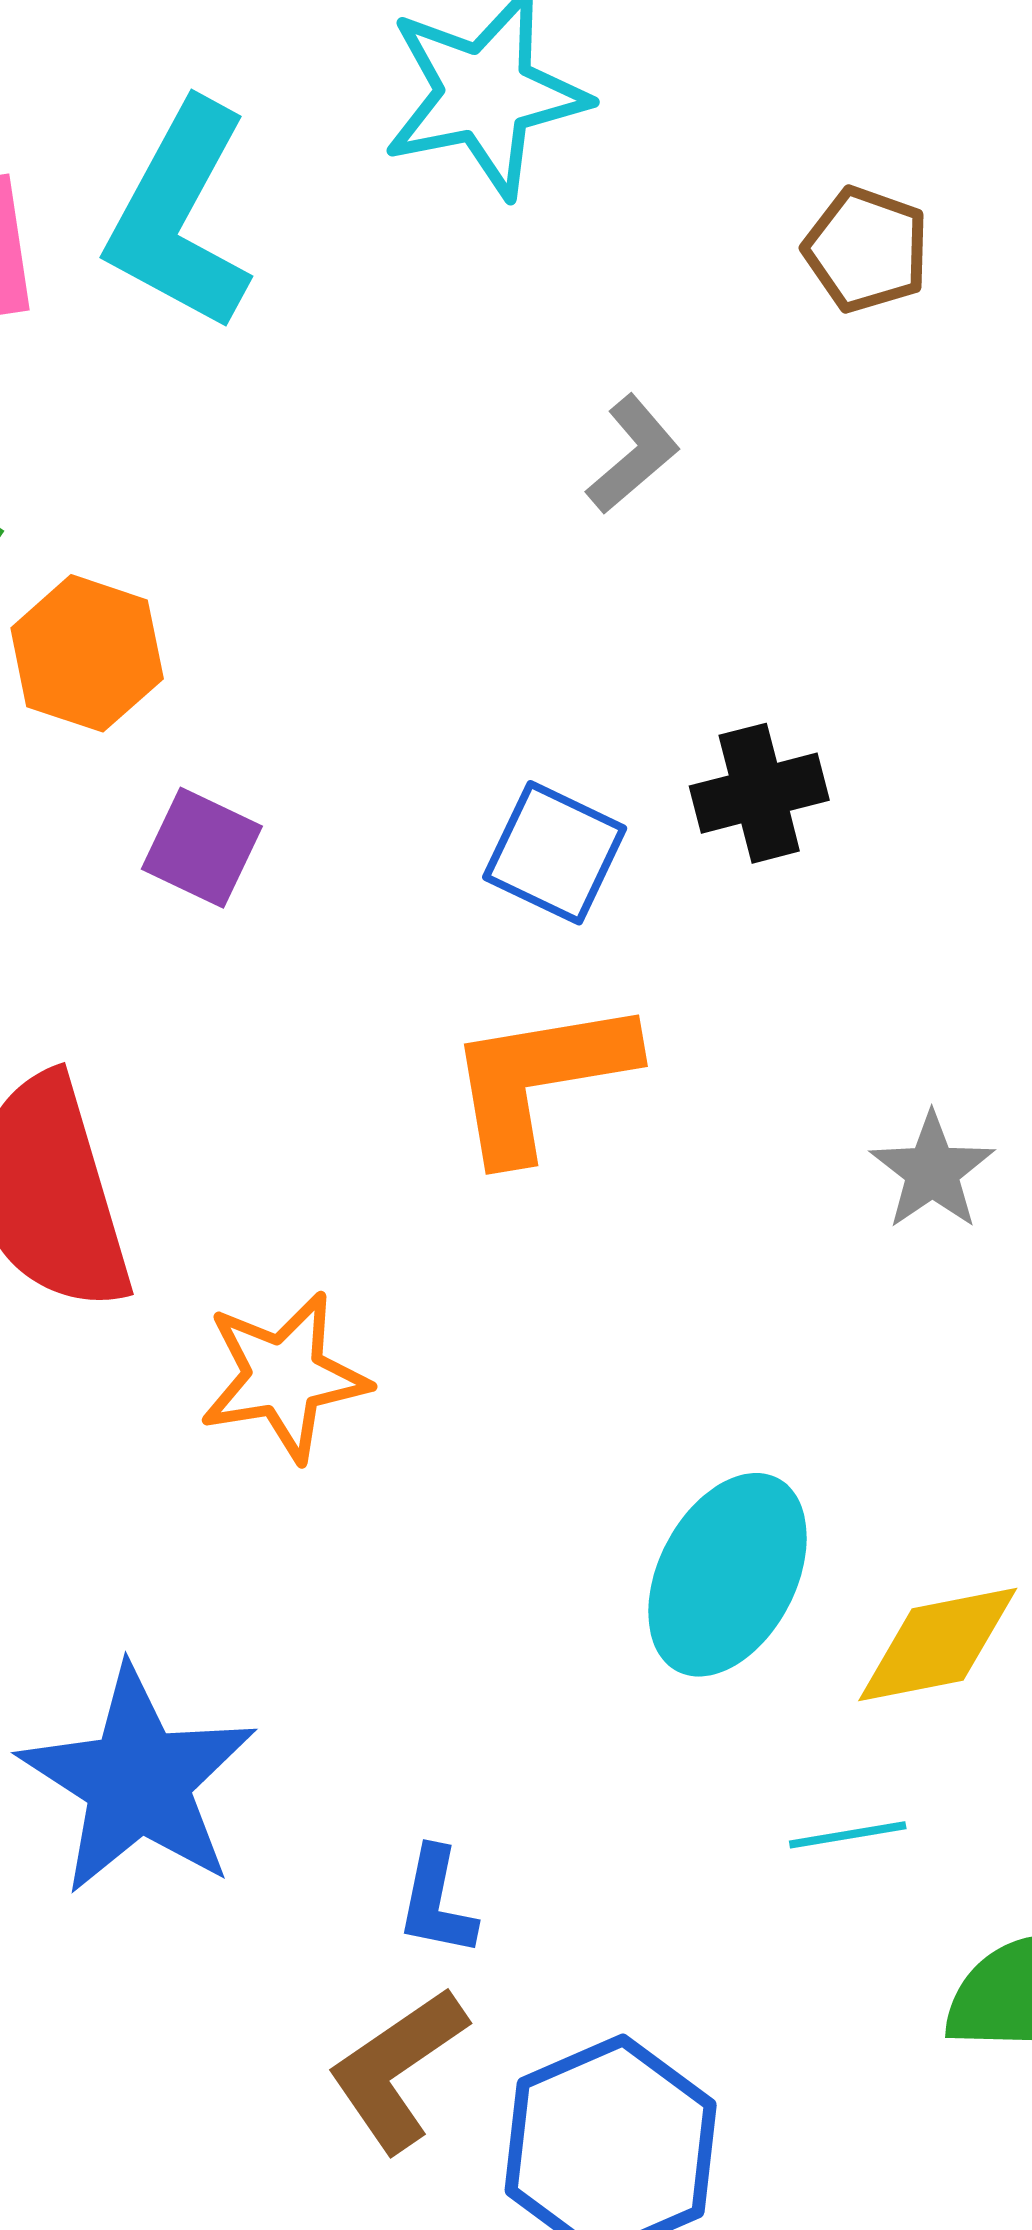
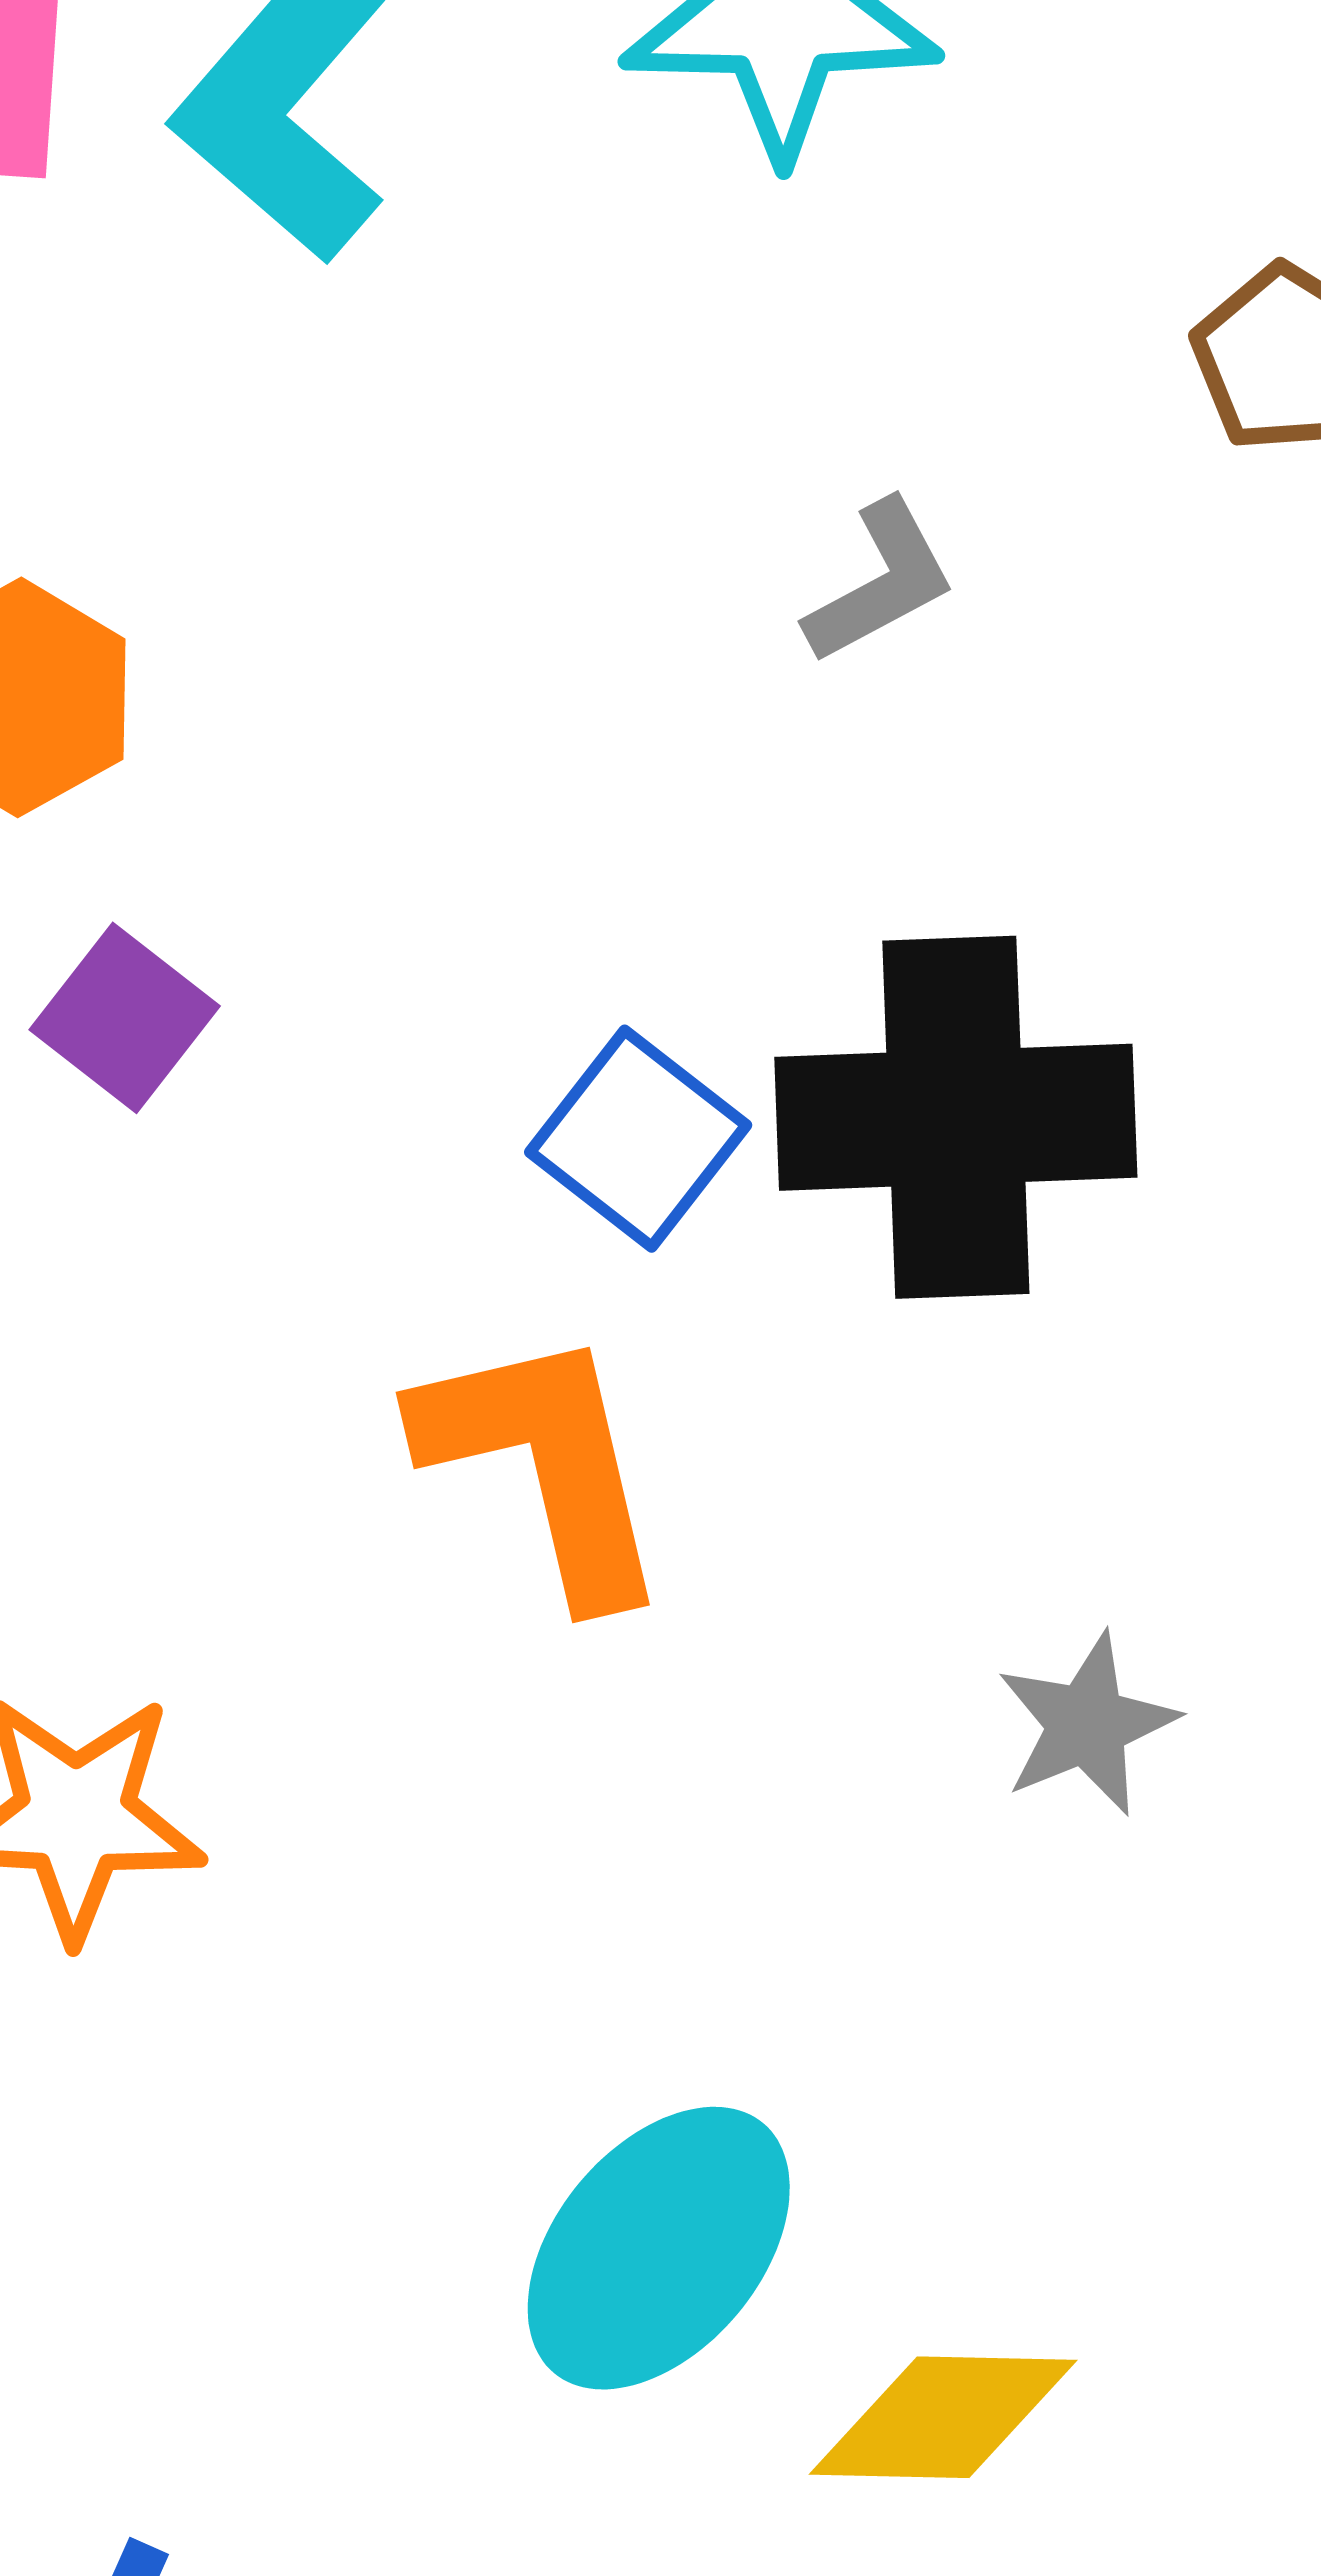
black cross: (759, 793) -> (956, 1117), size x1.8
orange L-shape: (540, 1079) -> (544, 1464), turned 74

